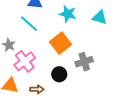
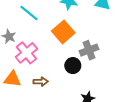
black circle: (59, 74) -> (73, 66), moved

